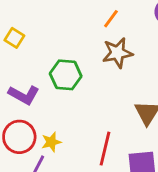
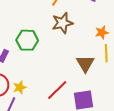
red line: (105, 149) -> (57, 90), turned 35

